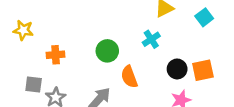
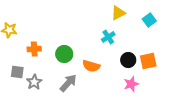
green circle: (107, 51) -> (64, 54), moved
orange semicircle: (129, 77) -> (91, 66), turned -54

